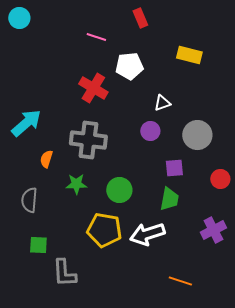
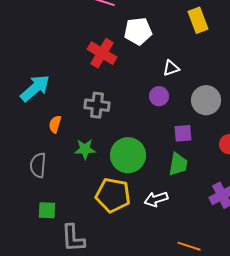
yellow rectangle: (189, 55) -> (198, 20), turned 55
gray cross: (88, 140) -> (97, 105), size x0.7
green circle: (119, 190) -> (128, 155), size x1.4
white arrow: (147, 234) -> (156, 199), size x0.7

